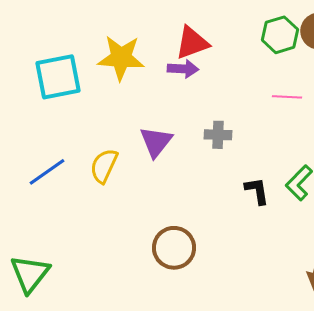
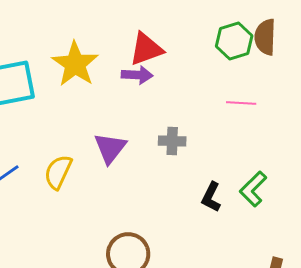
yellow star: (121, 58) -> (75, 64), turned 30
black L-shape: (257, 191) -> (211, 197), turned -144

